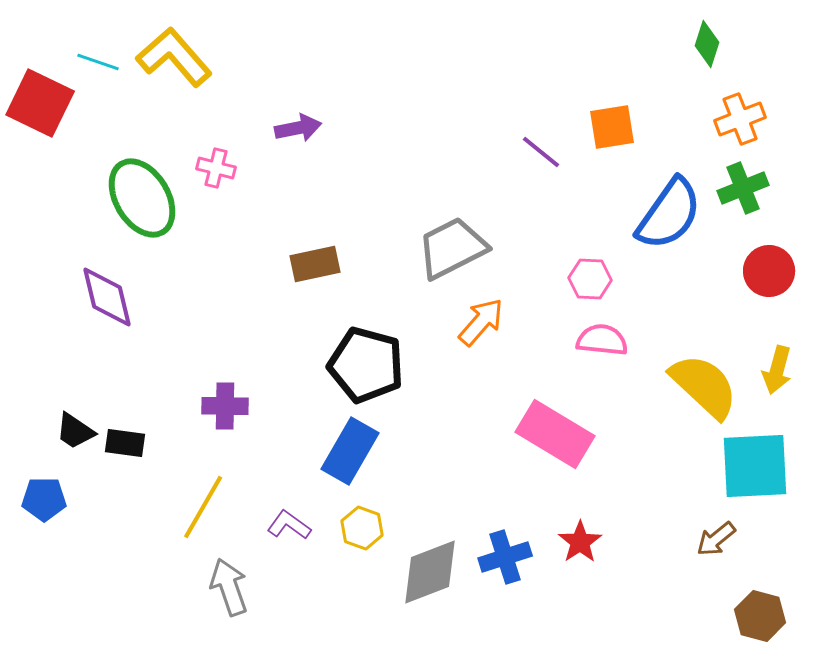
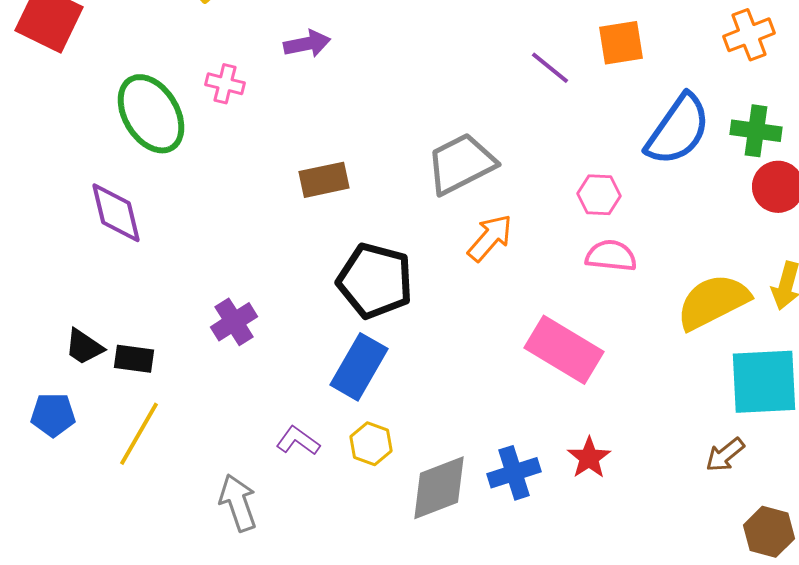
green cross: (743, 188) -> (756, 131), moved, turned 30
yellow semicircle: (704, 386) -> (713, 302), turned -70
purple cross: (225, 406) -> (234, 322), turned -33
yellow line: (203, 507) -> (139, 434), moved

